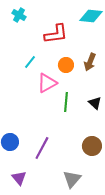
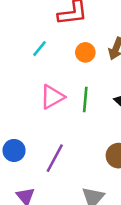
pink triangle: (47, 83) -> (52, 97), moved

